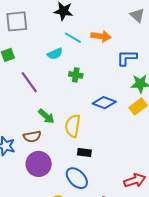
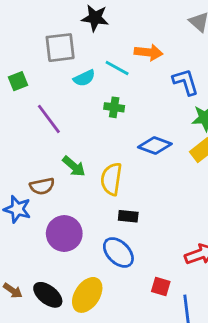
gray square: (17, 21) -> (60, 48), moved
cyan line: (73, 38) -> (117, 68), moved
blue L-shape: (127, 58) -> (185, 82), turned 75
brown semicircle: (32, 136) -> (42, 186), moved

